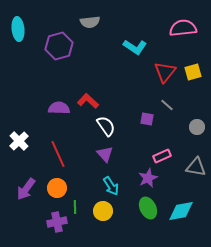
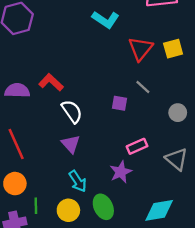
gray triangle: (196, 167) -> (177, 159), turned 30
green ellipse: (148, 208) -> (103, 207), moved

